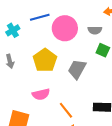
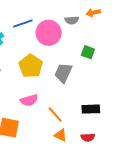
gray semicircle: (95, 30) -> (72, 20), moved

